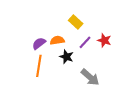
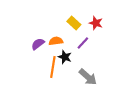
red star: (104, 40) -> (96, 23), moved
orange line: (39, 66) -> (53, 67), moved

